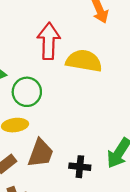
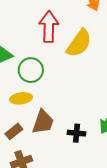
yellow semicircle: (84, 61) -> (79, 43), turned 116

